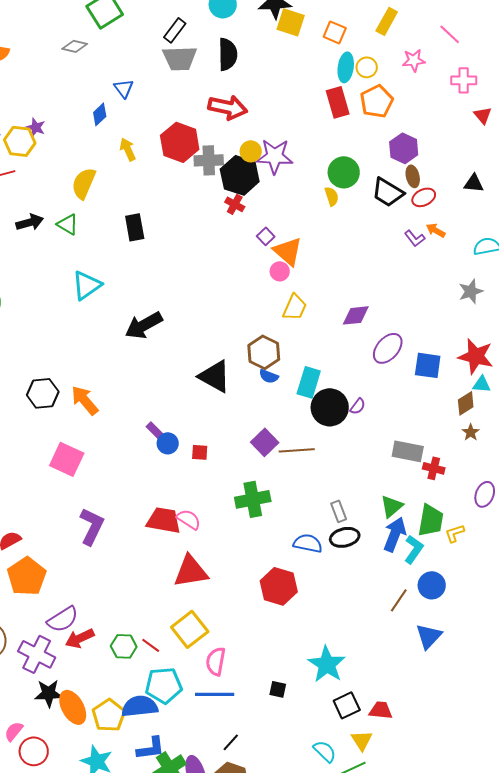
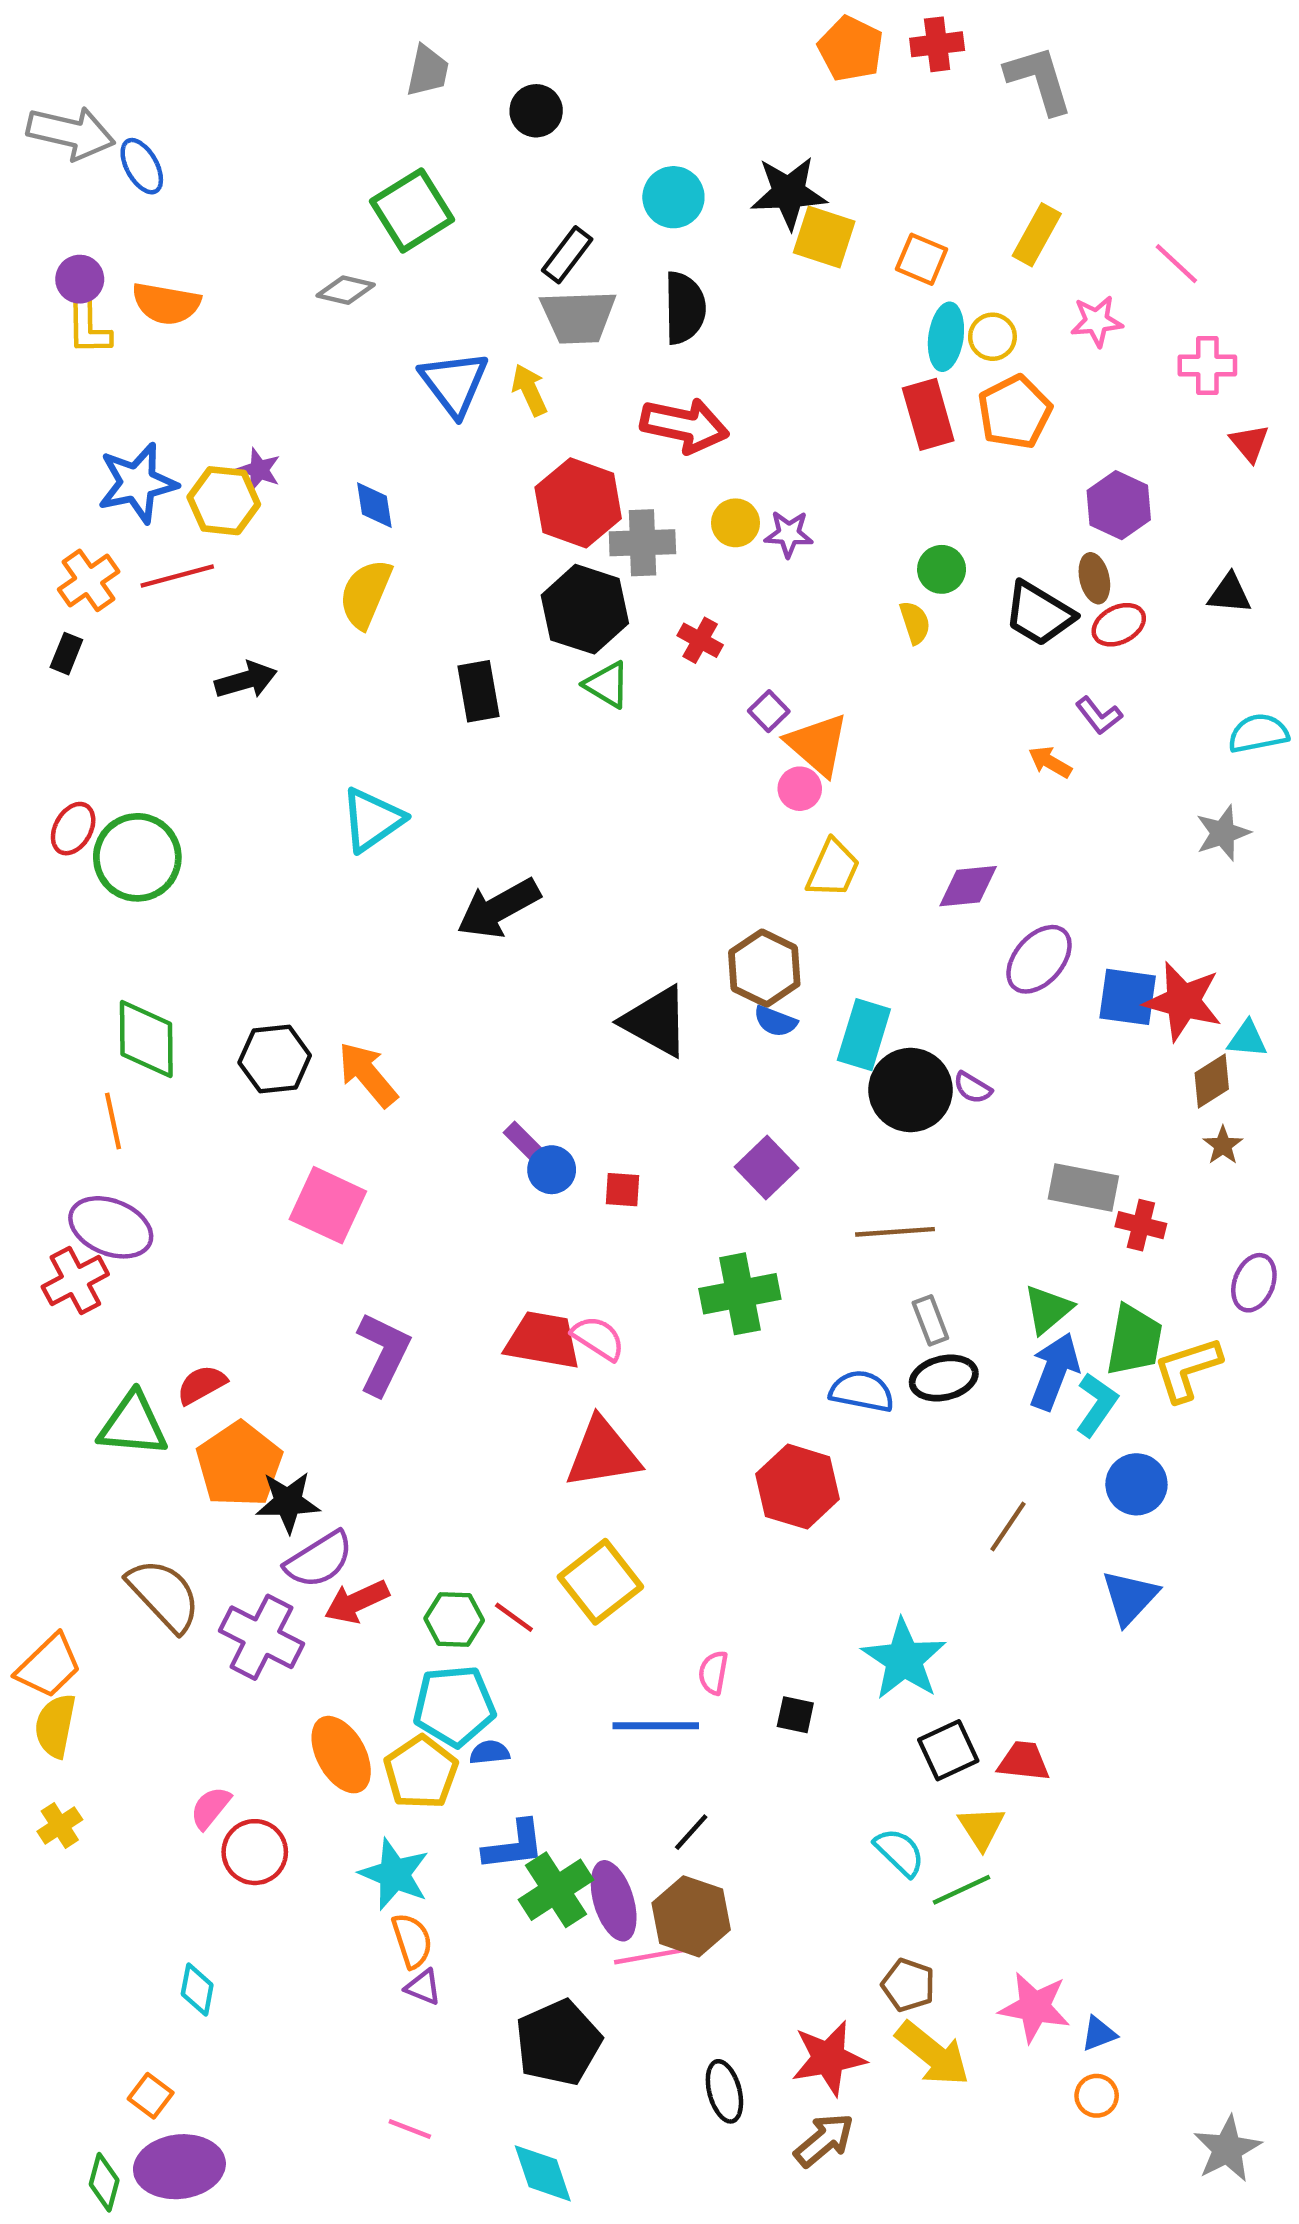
blue triangle: (124, 88) -> (454, 383), size x1.6
blue diamond: (100, 114) -> (374, 505), moved, turned -55
purple hexagon: (404, 148) -> (1119, 505), moved
yellow arrow: (128, 149) -> (529, 390), moved
purple star: (275, 156) -> (789, 534), size x0.6
green circle: (344, 172) -> (942, 569), size x0.7
black hexagon: (240, 175) -> (585, 609), moved
green triangle: (68, 224) -> (607, 685), moved
orange arrow: (436, 230) -> (1050, 762), moved
red star: (476, 356) -> (1183, 1001), moved
purple semicircle: (358, 406) -> (973, 1088), turned 84
brown line: (297, 450) -> (895, 1232), moved
yellow L-shape: (455, 533) -> (1187, 1369), size x1.6
brown line: (399, 600) -> (1008, 1526), moved
pink semicircle: (216, 661) -> (713, 1673), moved, size x0.7
cyan pentagon: (164, 685) -> (454, 1706), moved
black star: (49, 693) -> (288, 1502), moved
blue semicircle: (140, 706) -> (490, 1752), size x0.5

